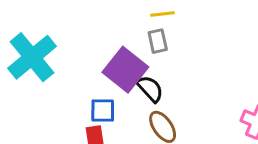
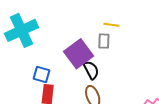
blue square: (103, 110) -> (42, 74), moved

